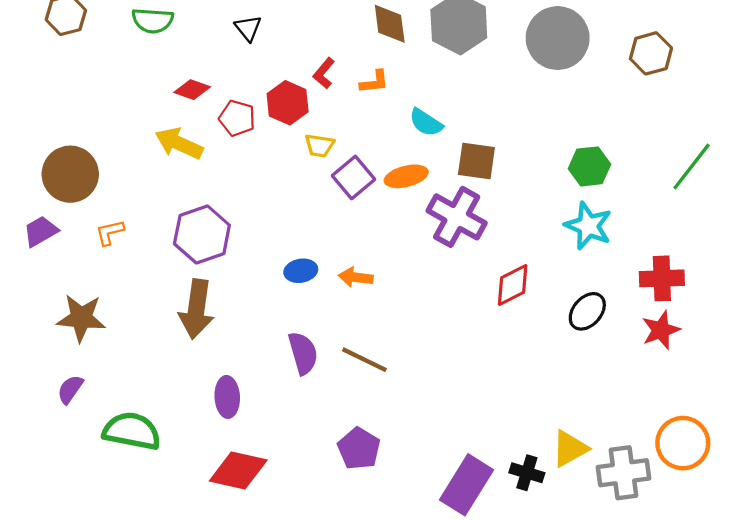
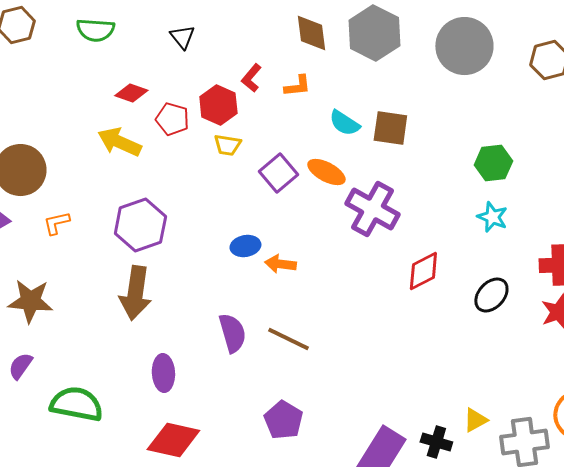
yellow trapezoid: (319, 146) -> (227, 145), moved
brown square: (476, 161) -> (390, 128), moved
orange ellipse: (406, 176) -> (326, 172), turned 42
cyan star: (588, 226) -> (492, 217), size x0.7
blue ellipse: (301, 271) -> (245, 246), moved
yellow triangle: (570, 449) -> (475, 420), size x0.7

